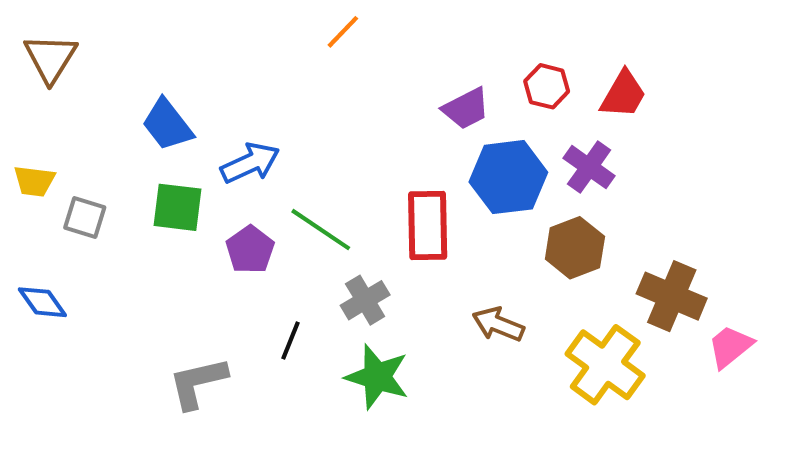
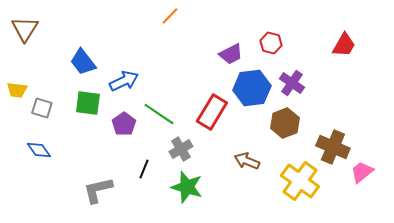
red trapezoid: (623, 94) -> (344, 45), moved
red rectangle: (428, 226) -> (212, 112), turned 32
blue diamond: (42, 302) -> (39, 150), moved

